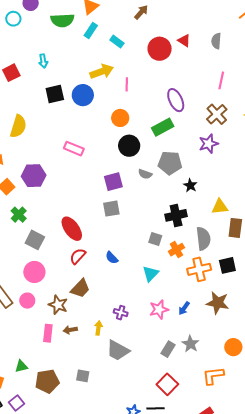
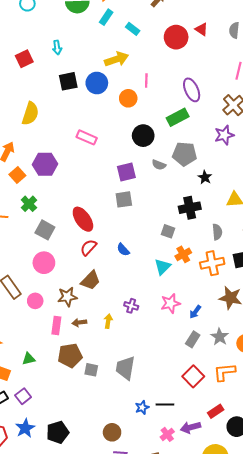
pink line: (127, 84) -> (146, 80), moved
orange circle: (120, 118) -> (128, 98), moved
gray semicircle: (203, 239) -> (217, 232), size x0.7
orange cross: (176, 250) -> (183, 254), moved
pink circle: (27, 301) -> (35, 301), moved
brown star: (58, 305) -> (67, 297), turned -30
blue arrow: (184, 308) -> (195, 312), moved
gray star: (190, 344) -> (220, 337), moved
gray rectangle: (168, 349) -> (193, 339), moved
gray trapezoid: (118, 350) -> (125, 368), moved, turned 70
brown pentagon: (47, 381) -> (70, 355), moved
red square: (167, 384) -> (193, 376), moved

